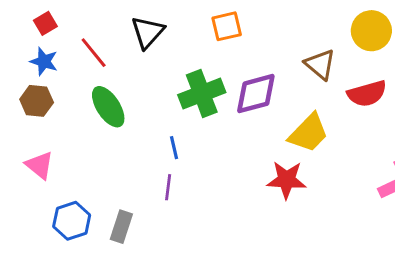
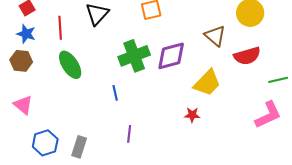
red line: (94, 53) -> (60, 28), turned 35
red star: (287, 180) -> (192, 115), size x0.6
purple line: (168, 187) -> (129, 134), moved

